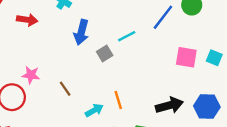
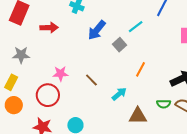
blue arrow: (81, 32) -> (97, 30), turned 35
orange line: (118, 100) -> (140, 69), moved, turned 56

